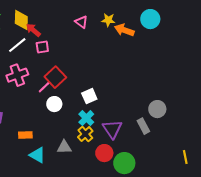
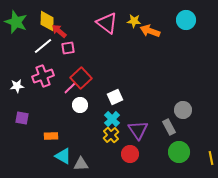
cyan circle: (150, 19) -> (186, 20), moved
pink triangle: (81, 22) -> (107, 23), size x1.6
gray triangle: (64, 147) -> (81, 164), moved
green circle: (124, 163) -> (179, 152), moved

